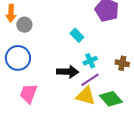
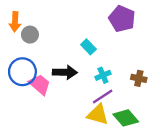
black arrow: (68, 72) -> (65, 72), moved
pink trapezoid: (29, 94) -> (40, 84), moved, turned 110

